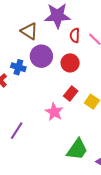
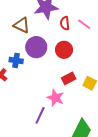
red rectangle: (71, 94) -> (69, 78), turned 32
purple line: (17, 131) -> (40, 115), moved

